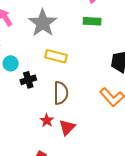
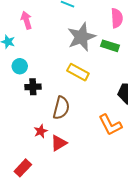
gray star: (43, 23) -> (81, 37), moved
yellow rectangle: (56, 56) -> (78, 72), moved

